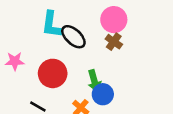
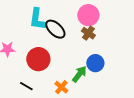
green arrow: (94, 81) -> (79, 74), moved, turned -126
blue circle: (103, 94) -> (95, 63), moved

